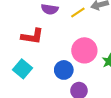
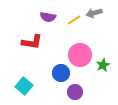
cyan square: (23, 69) -> (24, 86), moved

